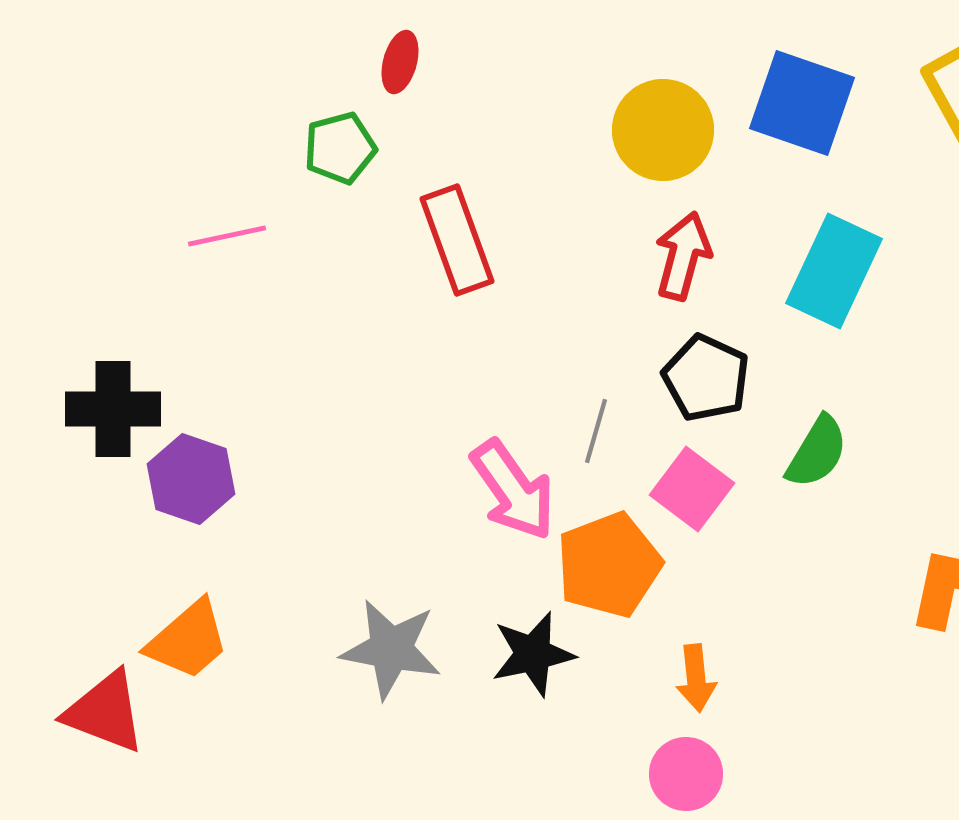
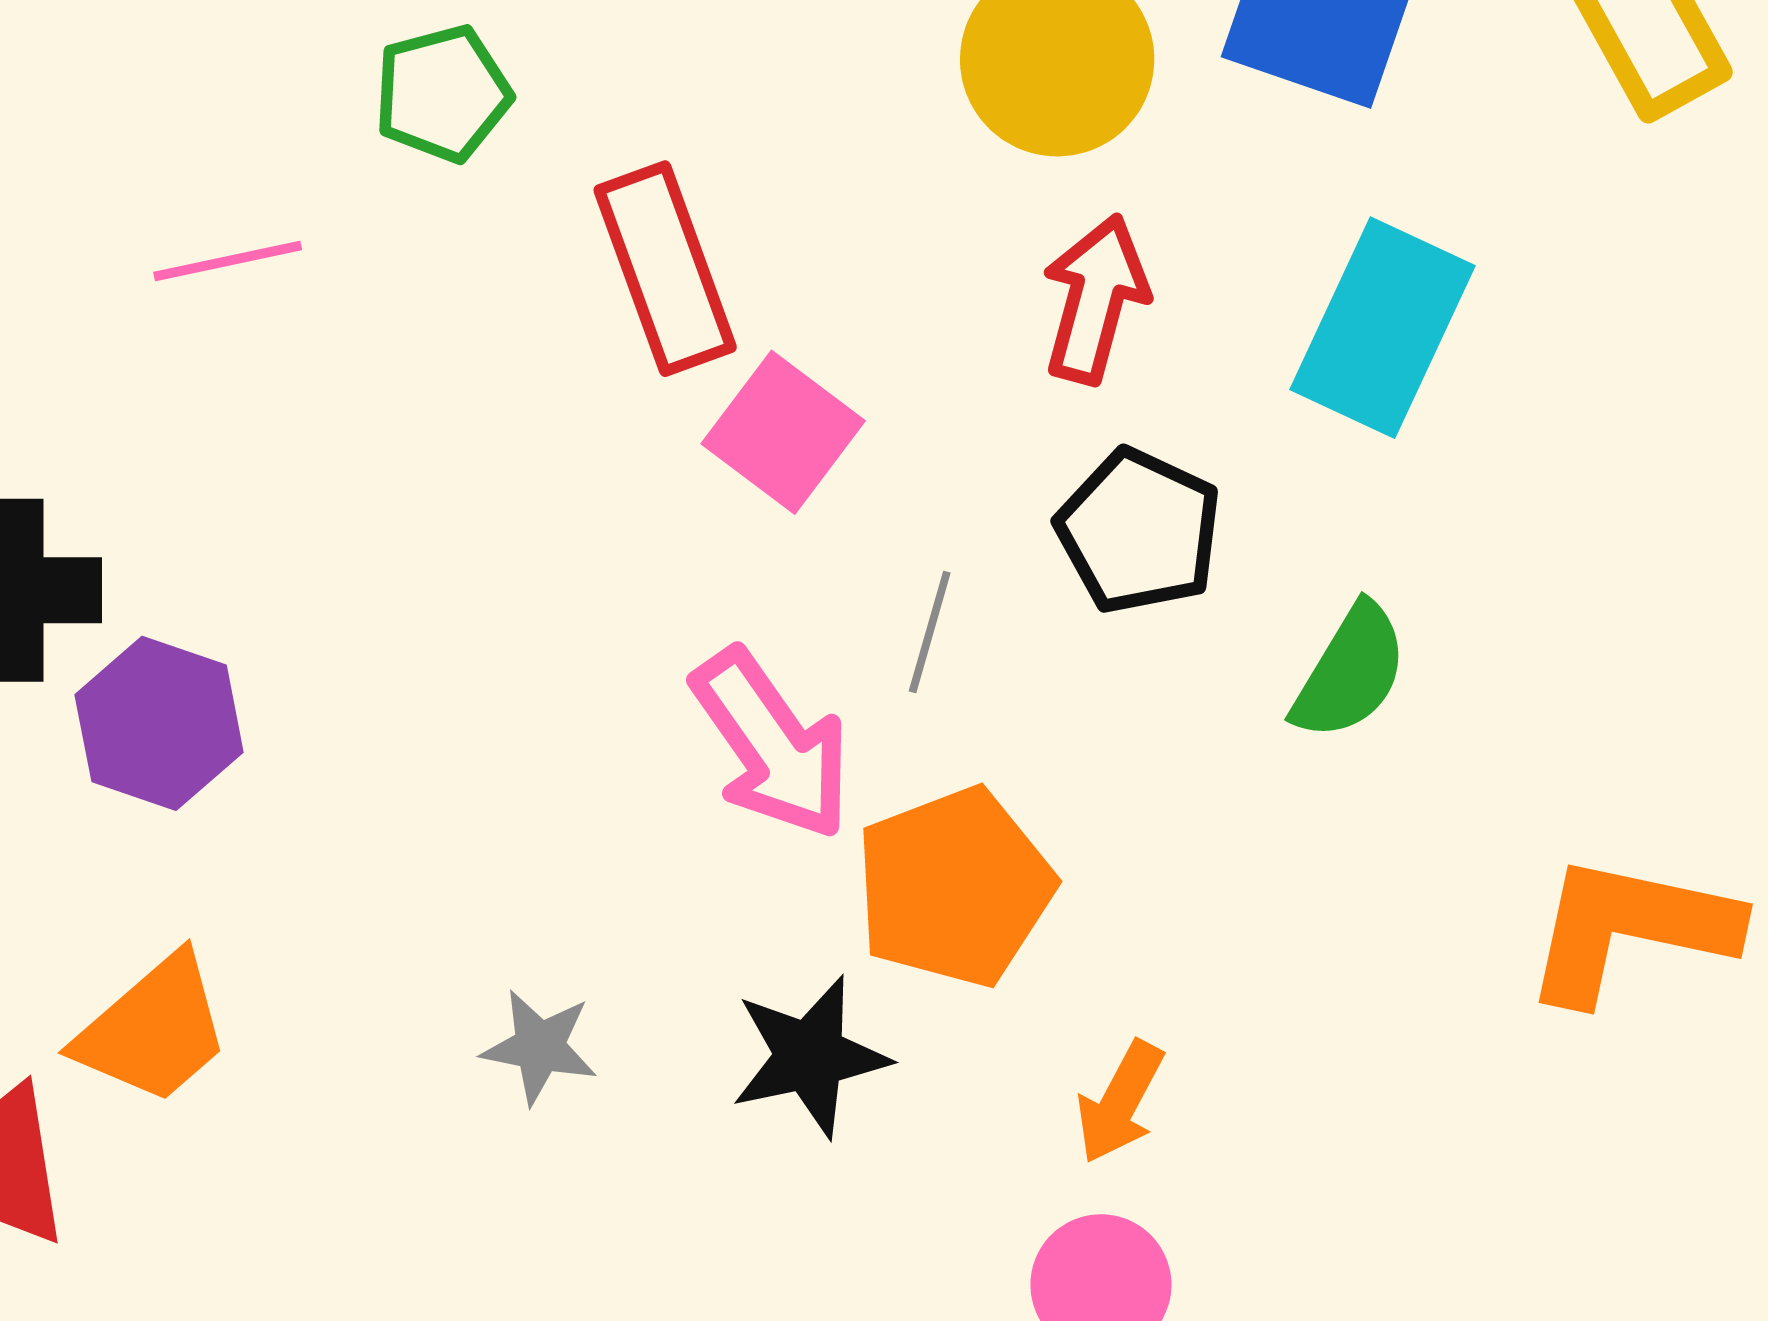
pink square: (692, 489) -> (783, 432), moved
gray star: (391, 649) -> (540, 1047), size x0.6
orange arrow: (696, 678) -> (1120, 1102), turned 34

